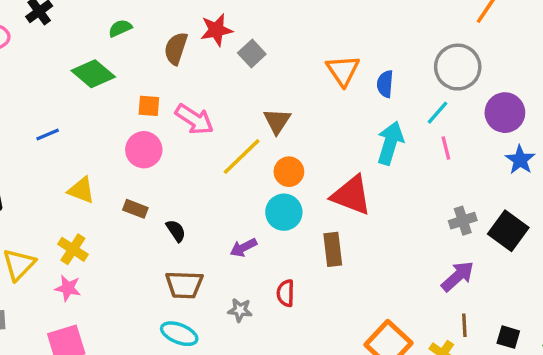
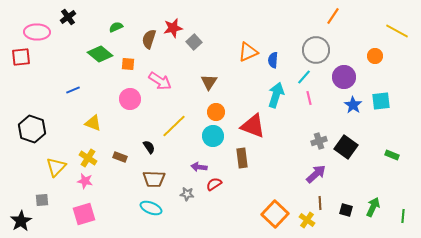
orange triangle: (343, 70) -> (248, 52), turned 40
orange square: (149, 106) -> (128, 64), moved
yellow line: (242, 156) -> (174, 126), moved
brown rectangle: (135, 209) -> (120, 157), moved
purple arrow: (243, 248) -> (199, 167), moved, turned 35
red semicircle: (286, 293) -> (214, 184), turned 56

